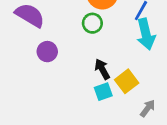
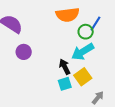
green circle: (92, 23) -> (86, 32), moved
cyan arrow: (146, 34) -> (83, 52), moved, turned 70

